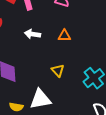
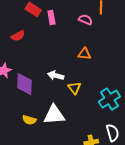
white arrow: (32, 34) -> (56, 76), moved

